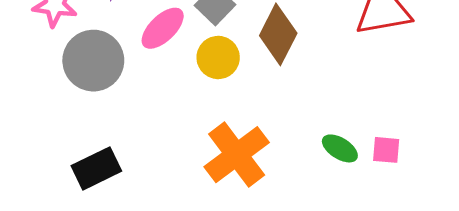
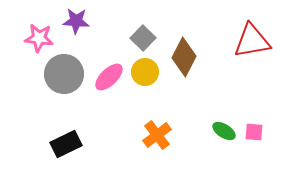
pink ellipse: (163, 28) -> (109, 77), moved
orange cross: (237, 155) -> (157, 135), size x0.7

